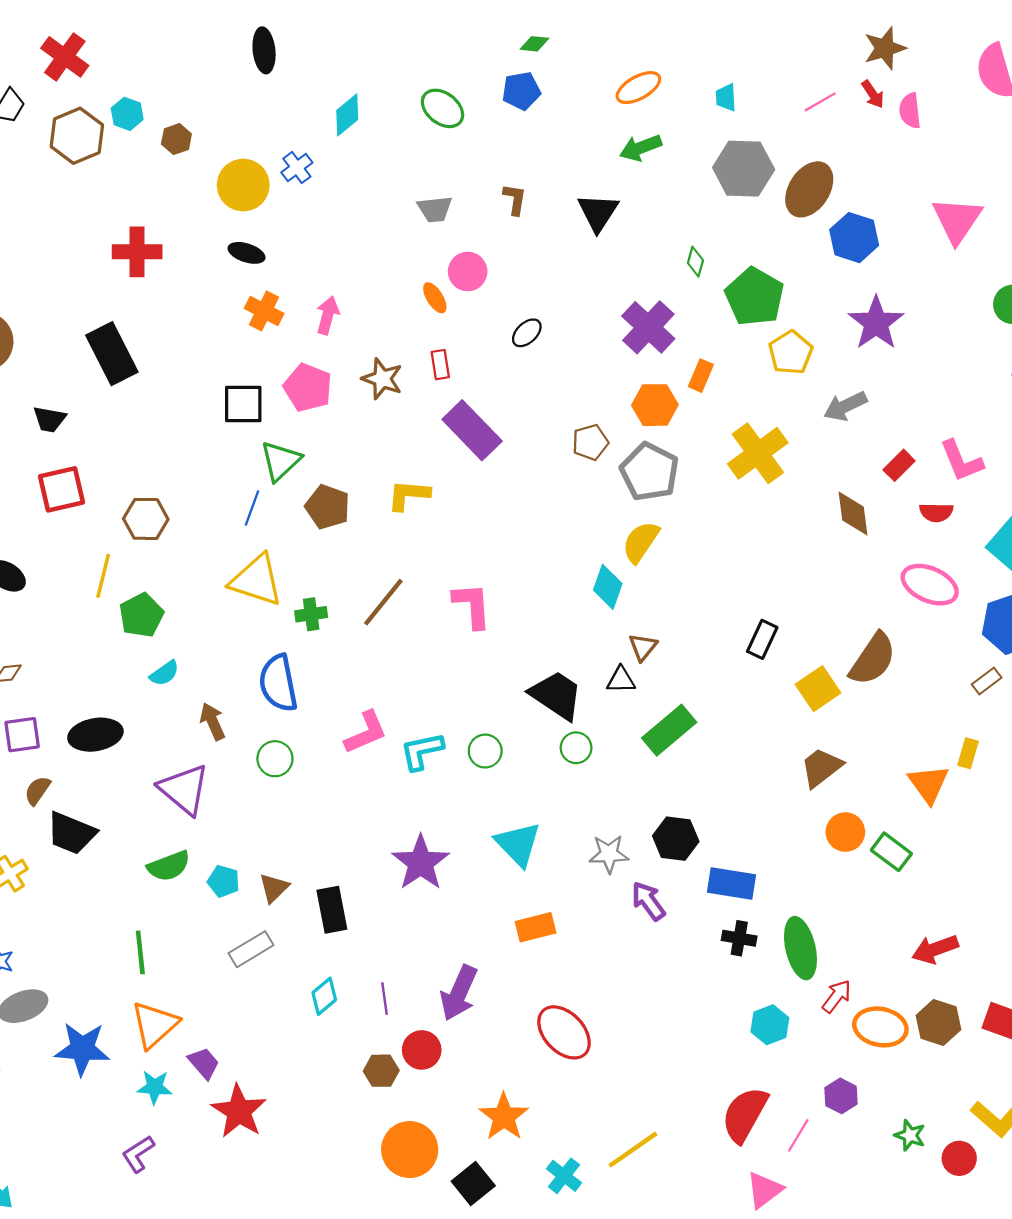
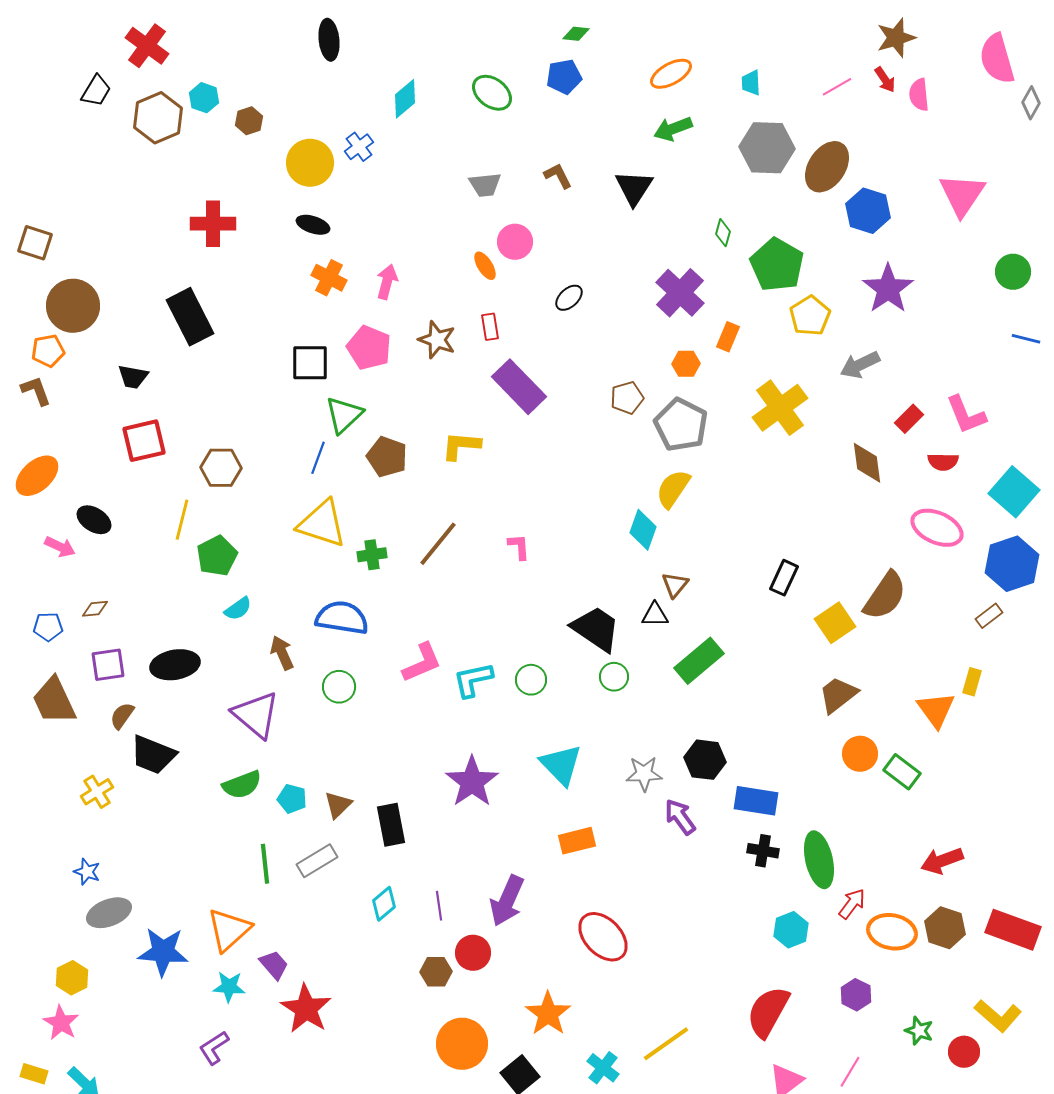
brown L-shape: (515, 199) -> (558, 176), turned -36
orange hexagon: (655, 405) -> (686, 364), size x0.7
pink L-shape: (472, 605) -> (519, 547), size x0.6
blue semicircle: (278, 683) -> (342, 618), turned 110
green line: (140, 952) -> (265, 864), moved
pink line: (798, 1135) -> (850, 1072), moved

